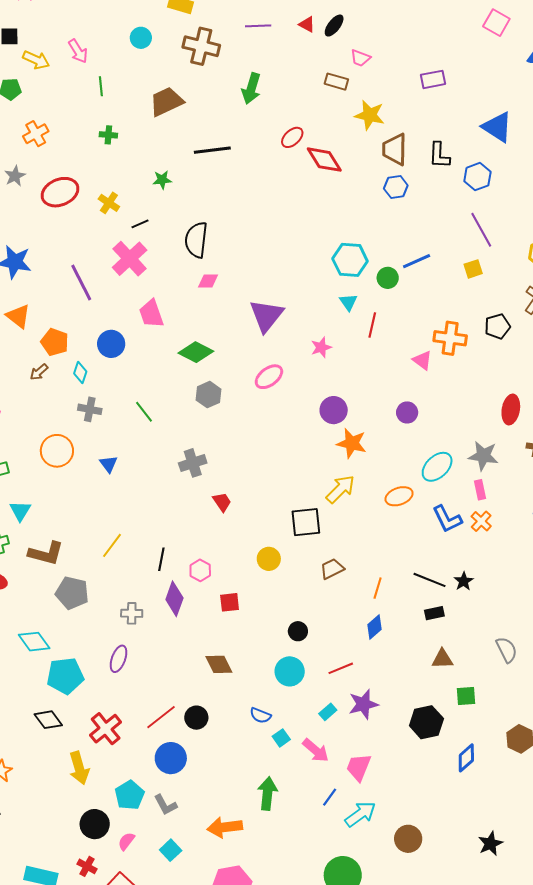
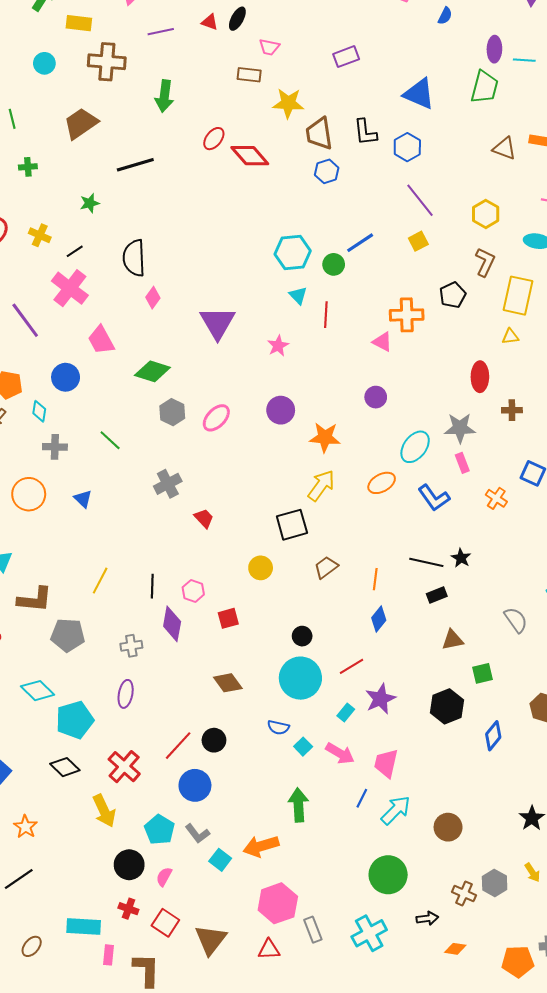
pink diamond: (208, 281) -> (153, 298), turned -45
pink ellipse: (269, 377) -> (216, 418), moved
purple circle: (334, 410) -> (281, 410), moved
orange cross: (481, 521) -> (496, 498), moved
cyan circle: (290, 671) -> (300, 678), size x1.4
cyan square: (171, 850) -> (220, 860), moved

